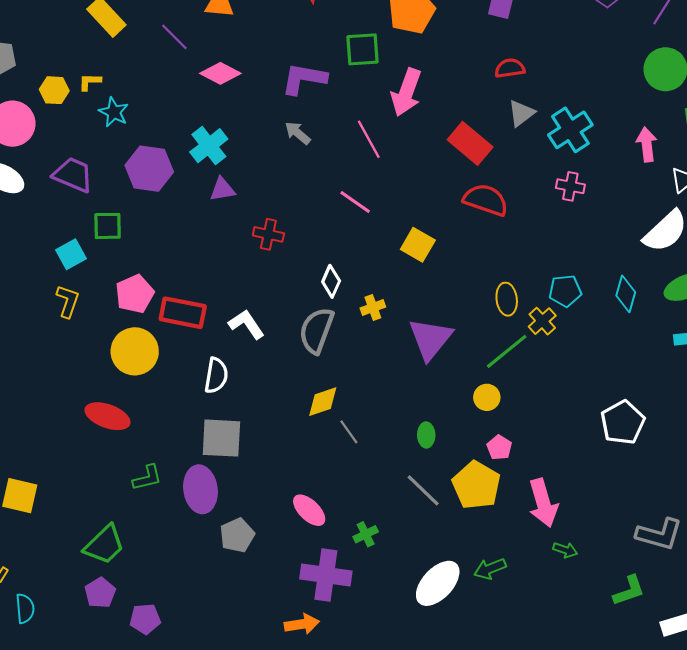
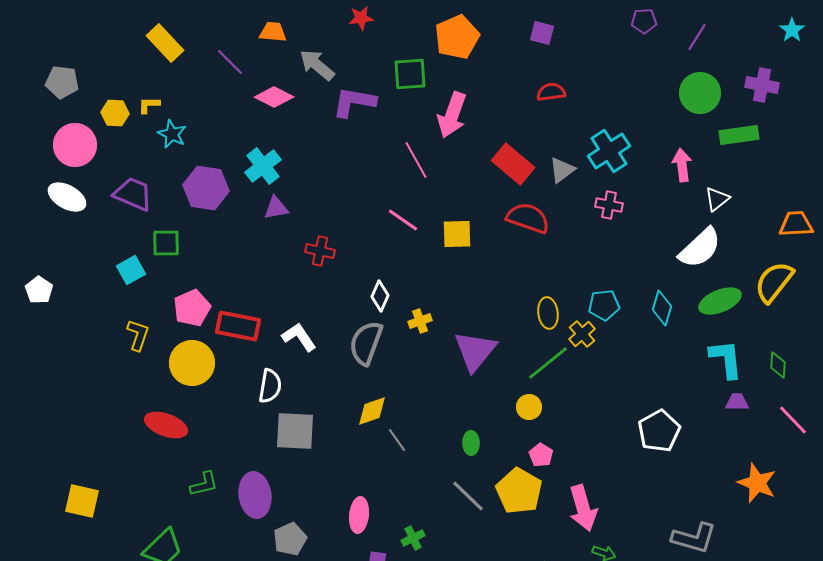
gray triangle: (521, 113) -> (562, 170), moved
gray arrow: (298, 133) -> (317, 65), moved, size x1.4
yellow square: (418, 245) -> (457, 234), moved, turned -32
yellow L-shape: (68, 301) -> (138, 335), moved
gray square: (221, 438) -> (295, 431), moved
pink ellipse: (309, 510) -> (359, 515), turned 52

